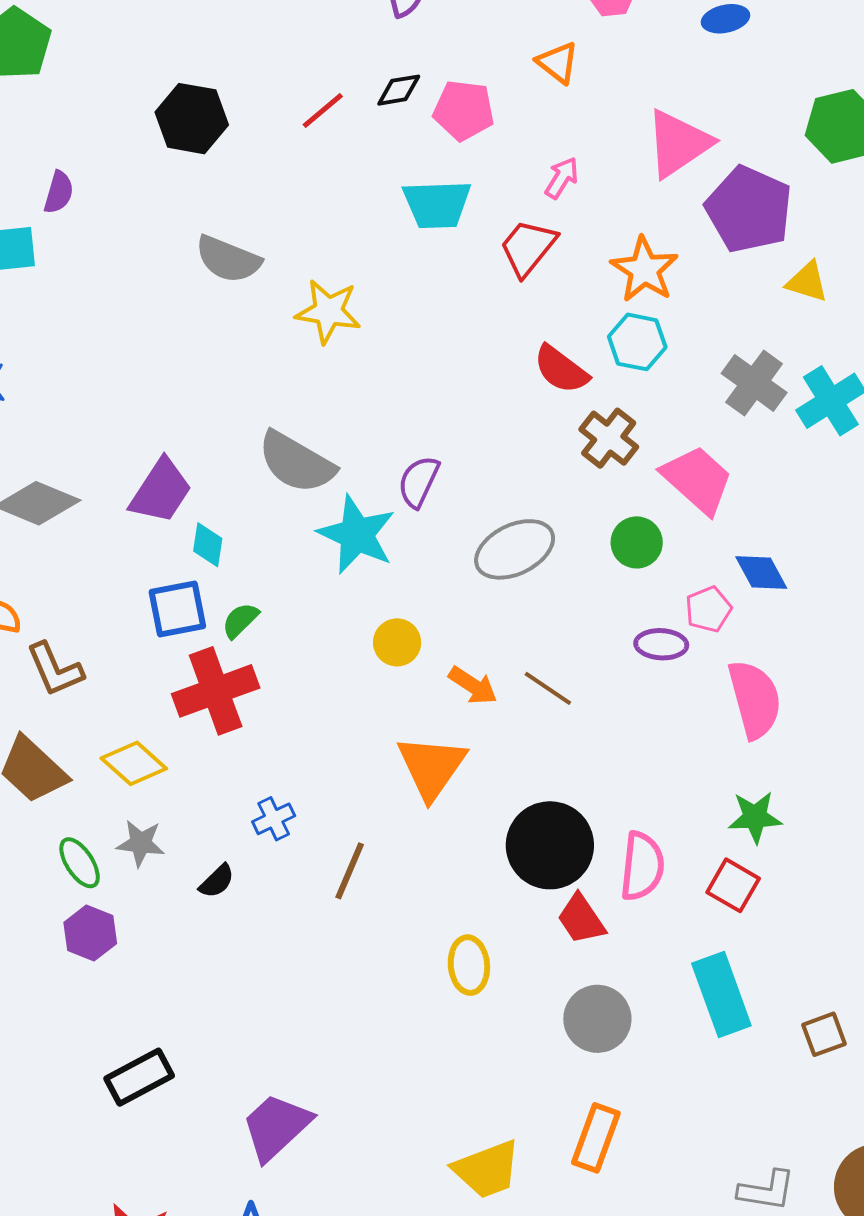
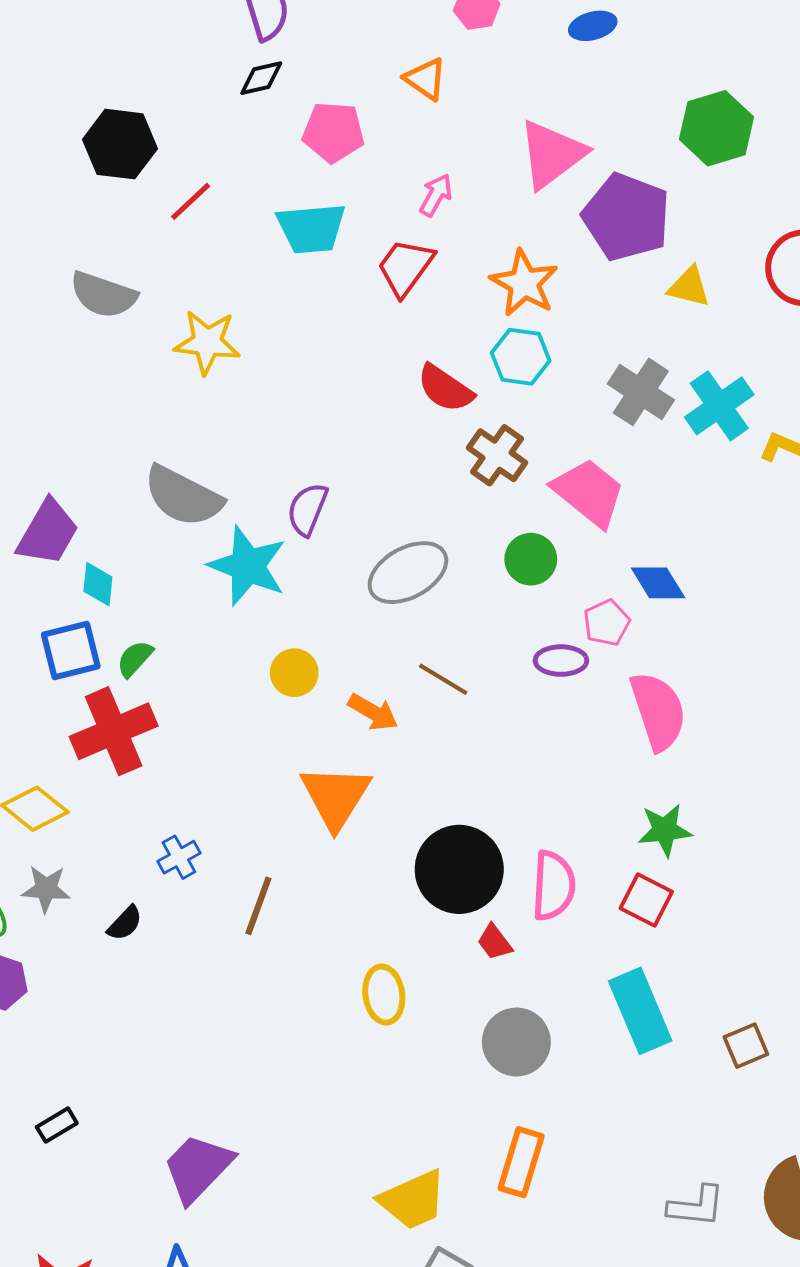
black diamond: (399, 90) -> (261, 78), moved
red line: (323, 111) -> (191, 201), moved
black hexagon: (192, 119) -> (120, 144), moved
brown line: (548, 688) -> (443, 679), moved
red trapezoid: (581, 919) -> (495, 942), size x0.7
black rectangle: (139, 1077) -> (57, 1125), size x0.6

